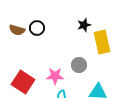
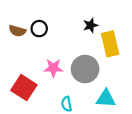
gray circle: (79, 65) -> (85, 69), size x1.6
pink star: (55, 76) -> (53, 68), moved

